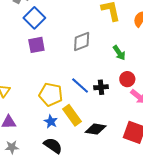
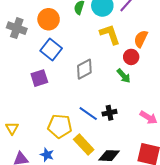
blue square: (34, 18) -> (51, 50), moved
red circle: (127, 79) -> (131, 57), moved
blue star: (51, 121) -> (47, 155), moved

